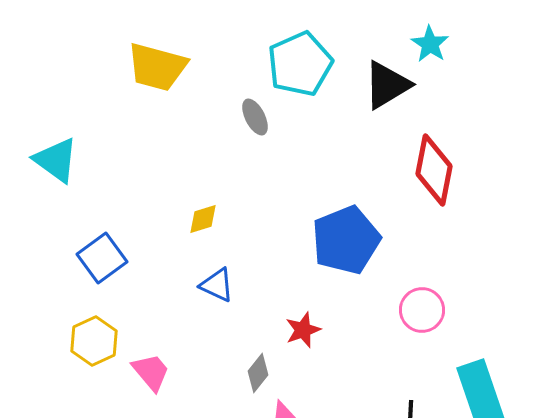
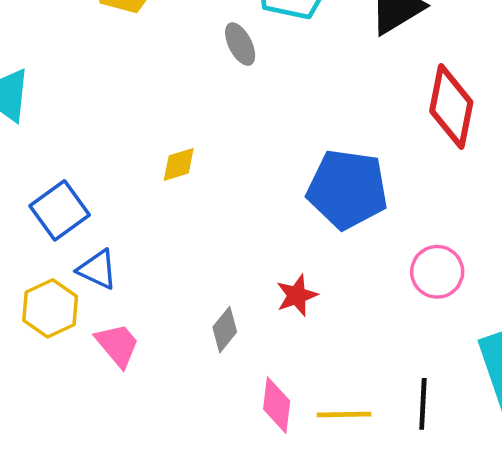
blue pentagon: (346, 240) -> (347, 189), turned 30
blue triangle: (217, 285) -> (97, 269), moved
gray diamond: (258, 373) -> (225, 330), moved

